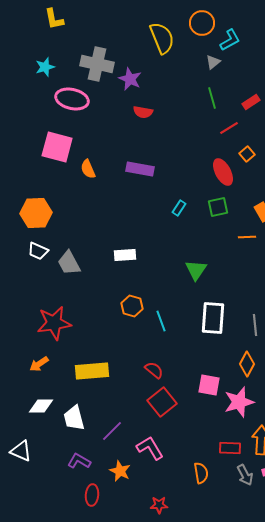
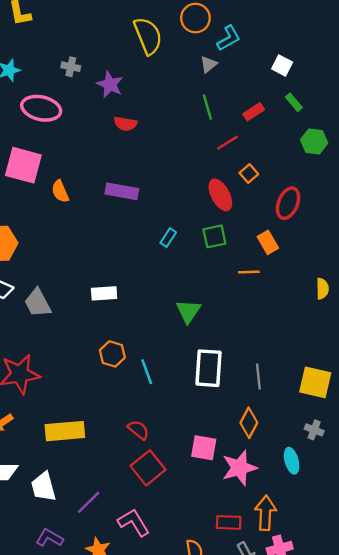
gray cross: (97, 64) -> (71, 67), size x0.5

